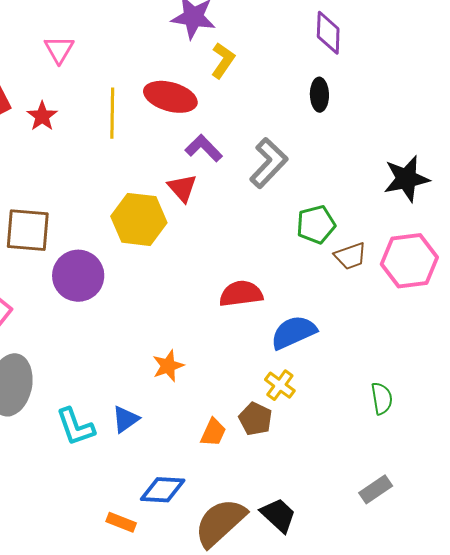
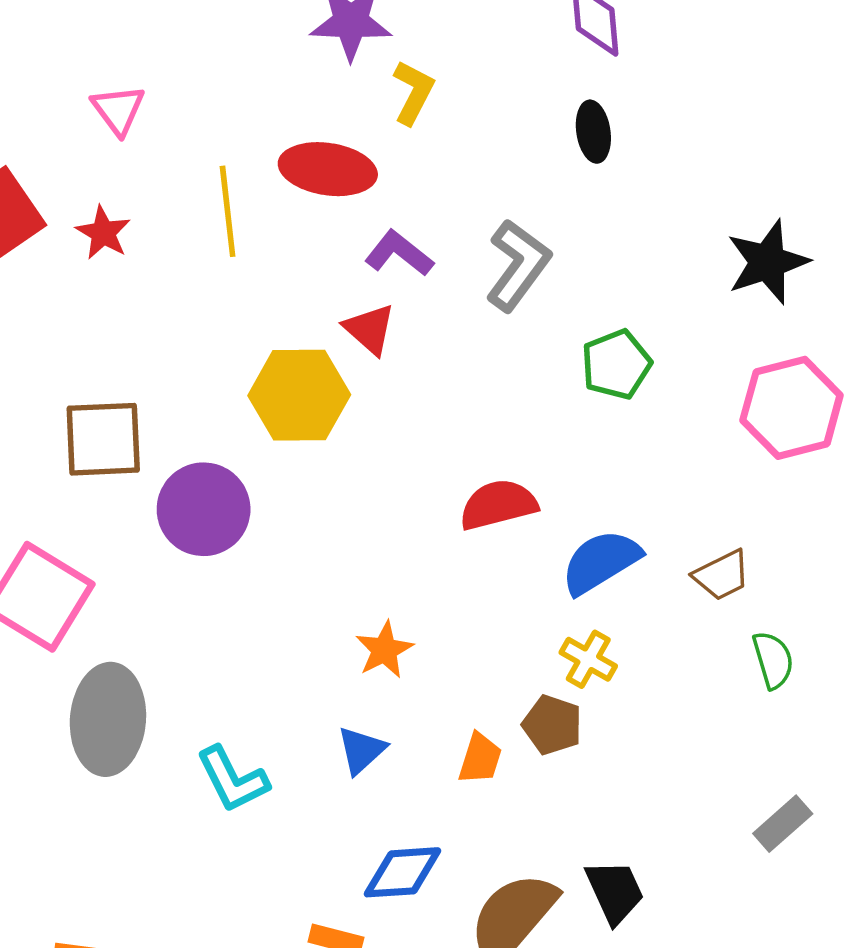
brown trapezoid: (350, 256) -> (722, 575), moved
blue triangle: (125, 419) -> (361, 750), moved
black trapezoid: (278, 515) -> (615, 892), turned 30

